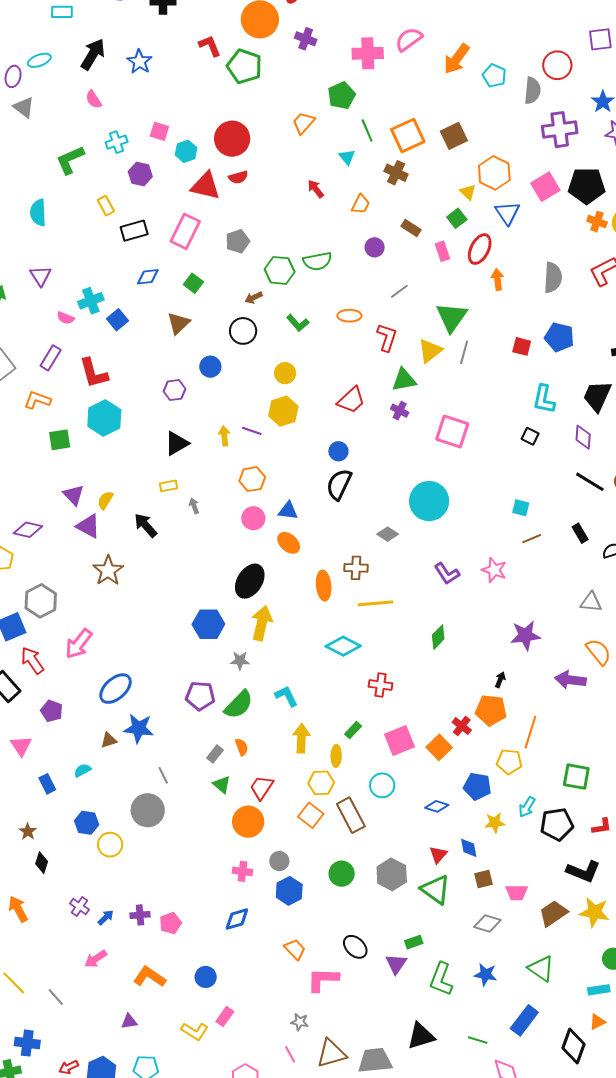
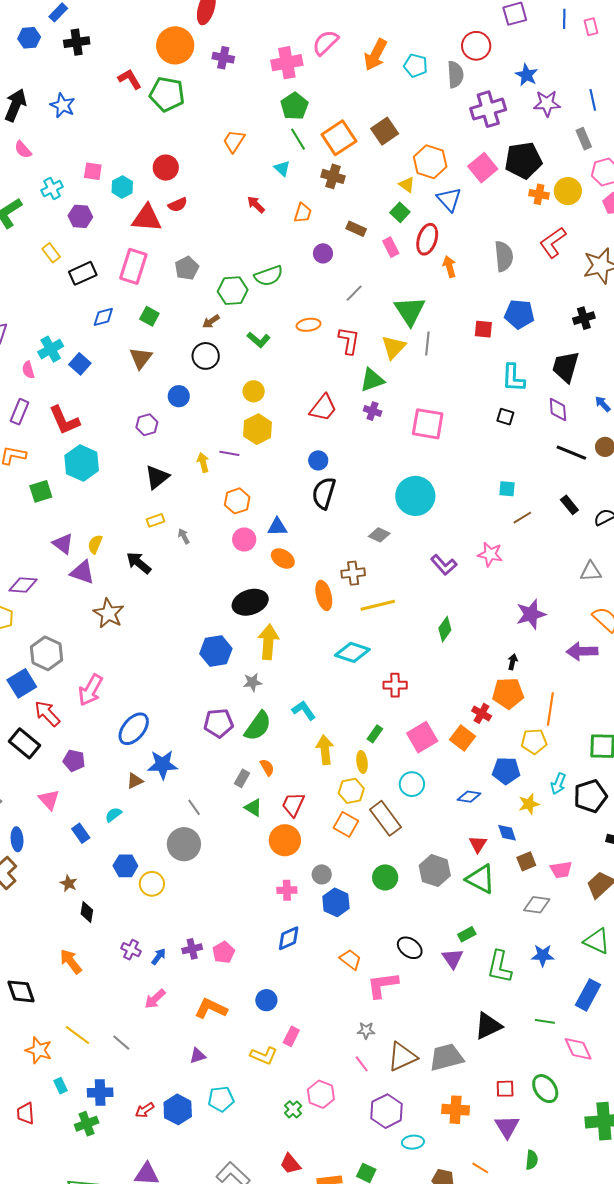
green pentagon: (342, 96) -> (294, 106), moved
red circle: (232, 139) -> (166, 168), size x0.7
pink semicircle: (66, 318) -> (28, 370), turned 60
black ellipse: (250, 581) -> (250, 602), turned 48

